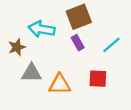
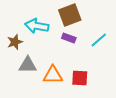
purple rectangle: (78, 43) -> (69, 38), turned -40
red square: (98, 79) -> (80, 78), moved

